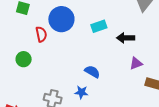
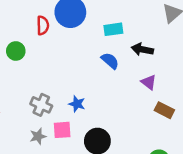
purple triangle: (136, 63) -> (149, 82), turned 48
blue semicircle: (92, 72) -> (110, 61), moved

